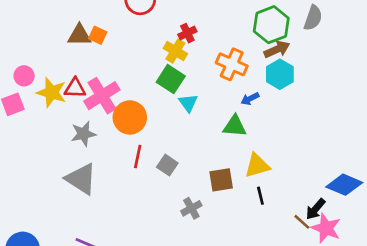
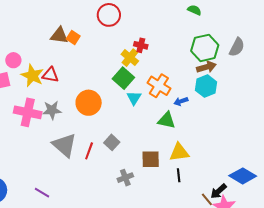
red cross: (187, 33) -> (141, 45), turned 32
orange cross: (232, 64) -> (159, 86), moved
pink cross: (102, 96) -> (28, 112), moved, turned 36
red line: (138, 156) -> (89, 151), moved
gray triangle: (81, 179) -> (64, 145), moved

